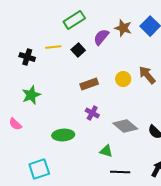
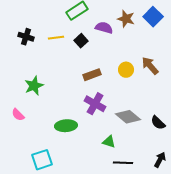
purple semicircle: (101, 37) -> (104, 28), turned 66
black cross: (27, 57) -> (26, 37), moved
purple cross: (92, 113) -> (95, 104), size x1.5

